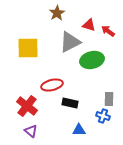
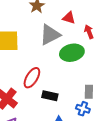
red arrow: (108, 31) -> (89, 32), moved, turned 32
red ellipse: (52, 85) -> (32, 78), turned -45

